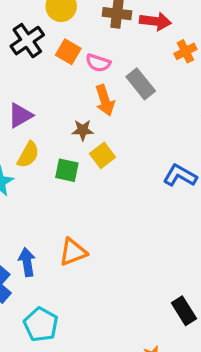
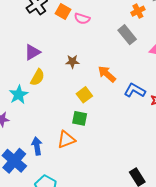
gray rectangle: (141, 84) -> (127, 35), moved
orange arrow: (105, 100) -> (107, 74), moved, turned 150
yellow square: (102, 155) -> (84, 95), moved
green square: (67, 170) -> (80, 118), moved

